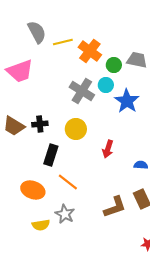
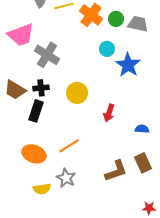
green circle: (114, 65) -> (116, 19), moved
gray cross: (82, 91) -> (47, 55), moved
black rectangle: (51, 155) -> (36, 111), moved
orange line: (68, 182) -> (69, 146), turned -70

